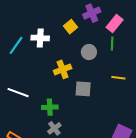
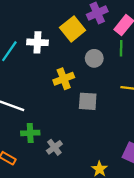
yellow square: (70, 27) -> (73, 29), size x1.5
green cross: (50, 107) -> (30, 133), moved

